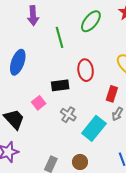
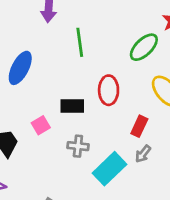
green ellipse: (91, 21) -> (144, 47), moved
gray cross: (68, 115) -> (78, 146), turned -35

